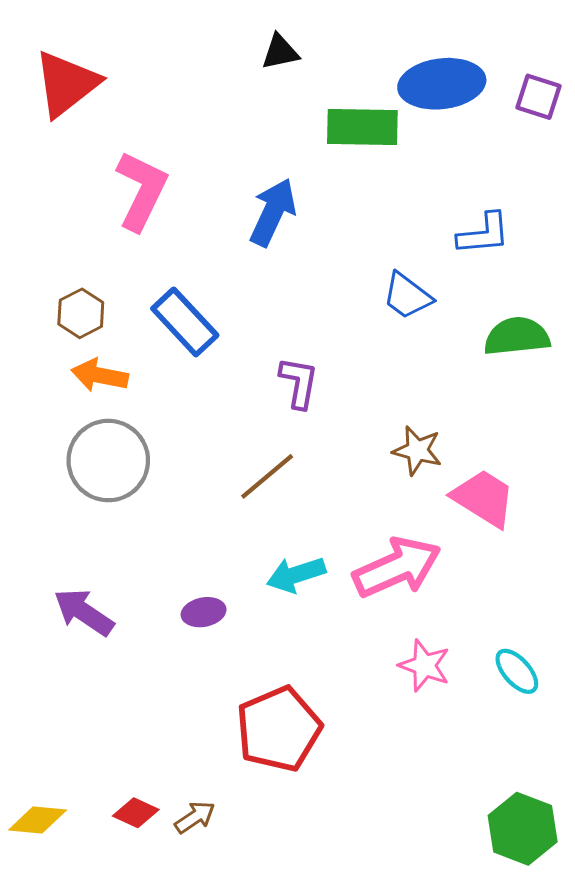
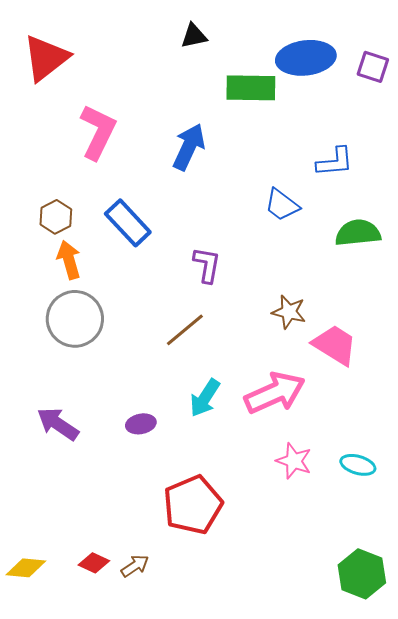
orange arrow: (100, 375) -> (69, 260), turned 63
cyan arrow: (296, 575) -> (205, 398), turned -39
cyan ellipse: (517, 671) -> (358, 465), turned -32

